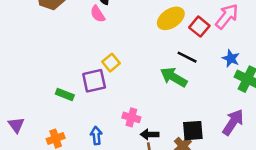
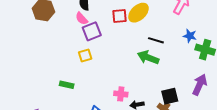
red square: (199, 27) -> (120, 16), moved, turned -35
yellow square: (111, 63) -> (85, 55), moved, turned 32
purple square: (94, 81) -> (92, 31), moved

